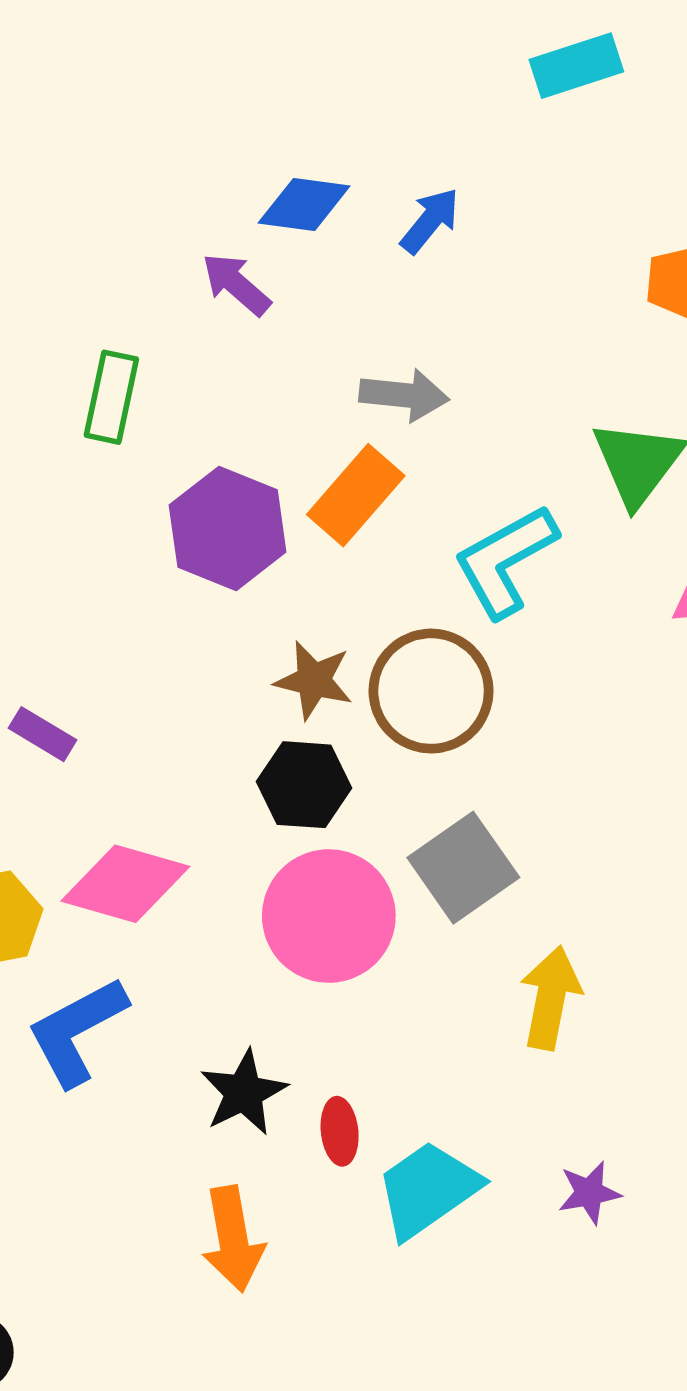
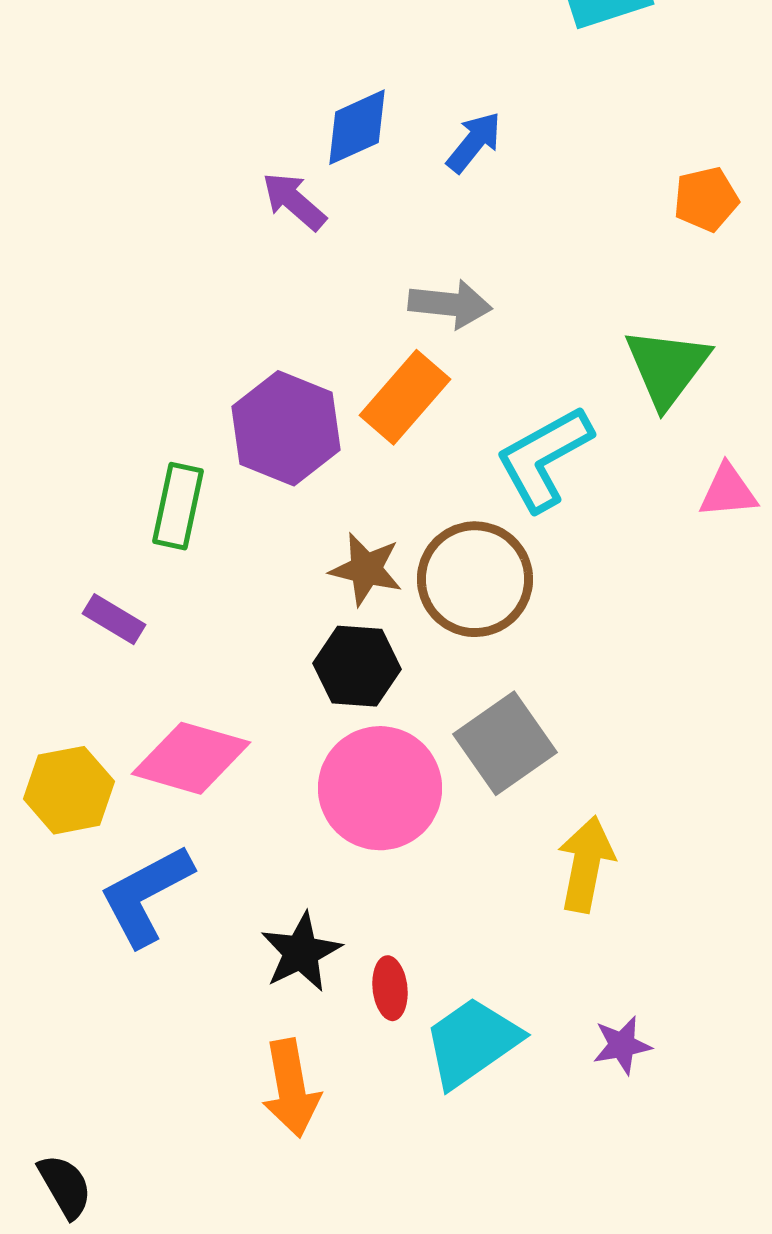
blue diamond: (304, 205) -> (357, 127), turned -32
green rectangle: (111, 397) -> (178, 506), moved

